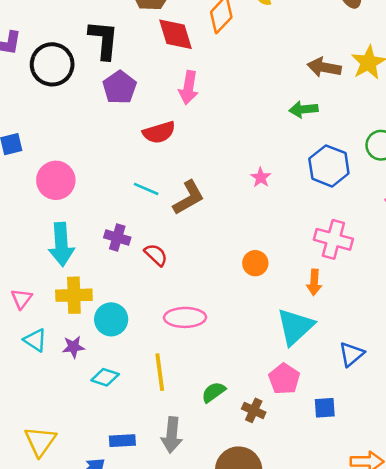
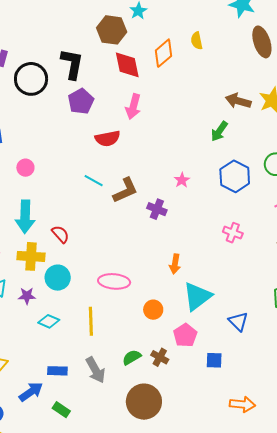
green arrow: (303, 109) -> (219, 131), turned -55
pink circle: (56, 180) -> (25, 168), size x0.6
purple cross: (117, 238) -> (157, 209), moved
pink cross: (333, 239) -> (233, 233), size x0.7
red semicircle: (156, 255) -> (60, 234), moved
orange circle: (255, 263) -> (153, 310), moved
orange arrow: (314, 282) -> (175, 264), moved
blue triangle: (352, 354) -> (238, 321), turned -40
green semicircle: (214, 392) -> (132, 357), moved
gray arrow: (172, 435) -> (95, 370), turned -40

